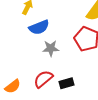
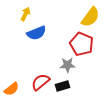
gray star: (51, 48) -> (67, 65), moved

